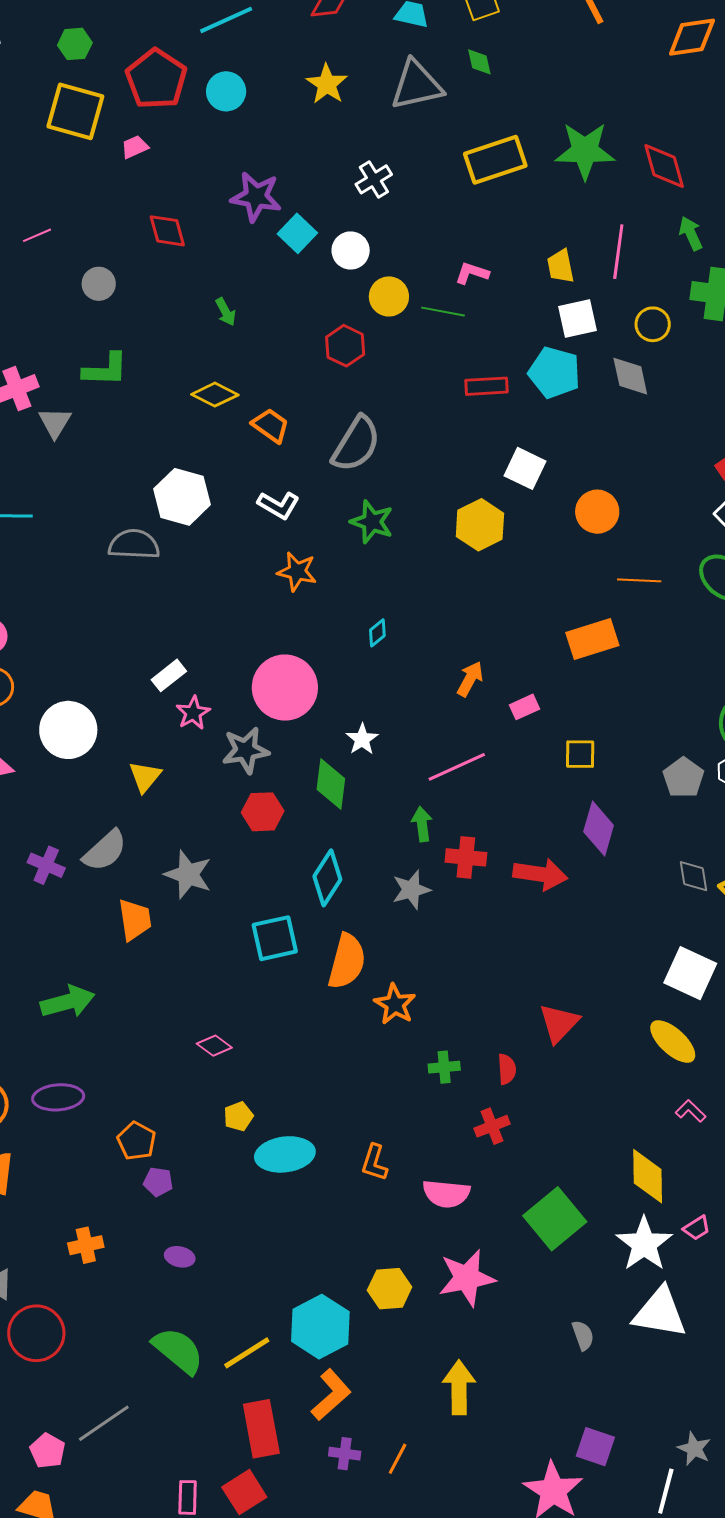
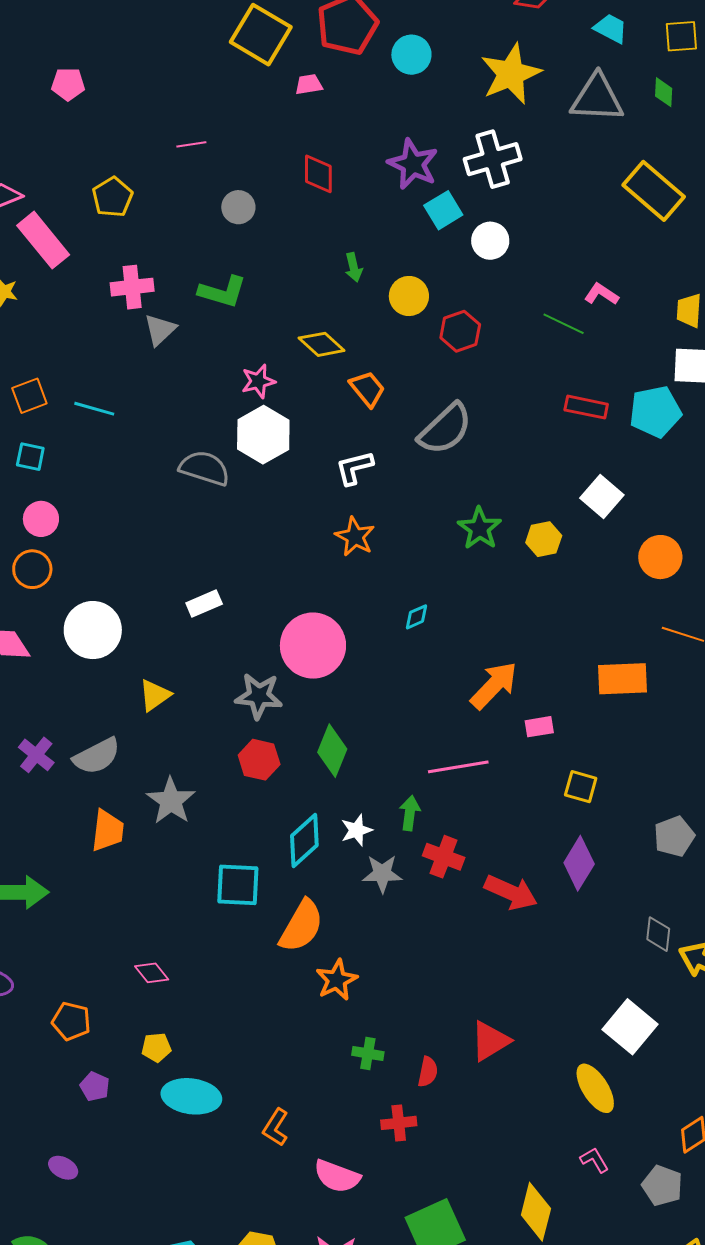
yellow star: (327, 84) -> (511, 74), size x1.5
yellow rectangle: (495, 160) -> (654, 191), turned 44
white cross: (374, 179) -> (493, 159), moved, size x1.5
yellow circle: (389, 296) -> (409, 296), moved
cyan pentagon: (554, 373) -> (655, 412), turned 30
white L-shape: (279, 505) -> (354, 468), turned 120
green star: (372, 522) -> (480, 528), moved
yellow hexagon: (480, 525) -> (544, 539), size x0.7
orange arrow: (470, 679) -> (494, 685), size x1.5
pink star: (193, 713) -> (258, 381), moved
white star: (362, 739) -> (357, 830), moved
orange pentagon: (136, 1141) -> (71, 1021), moved, turned -30
purple pentagon: (158, 1182) -> (95, 1087), moved

